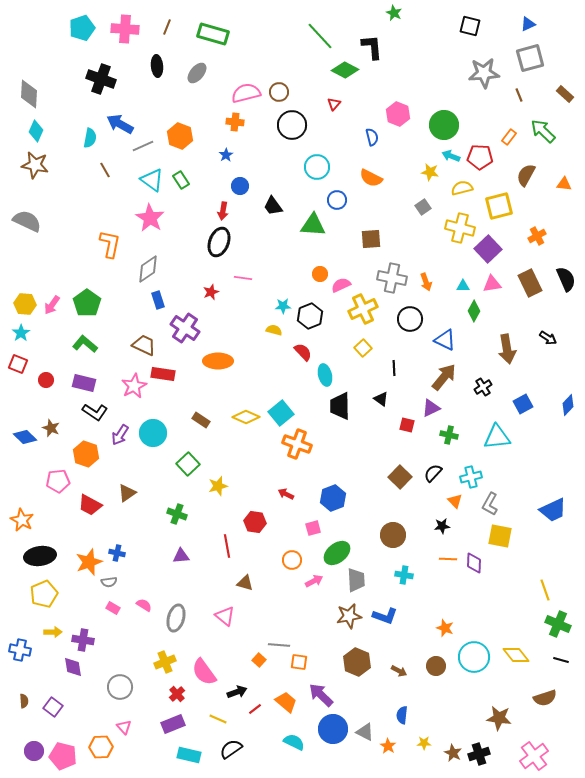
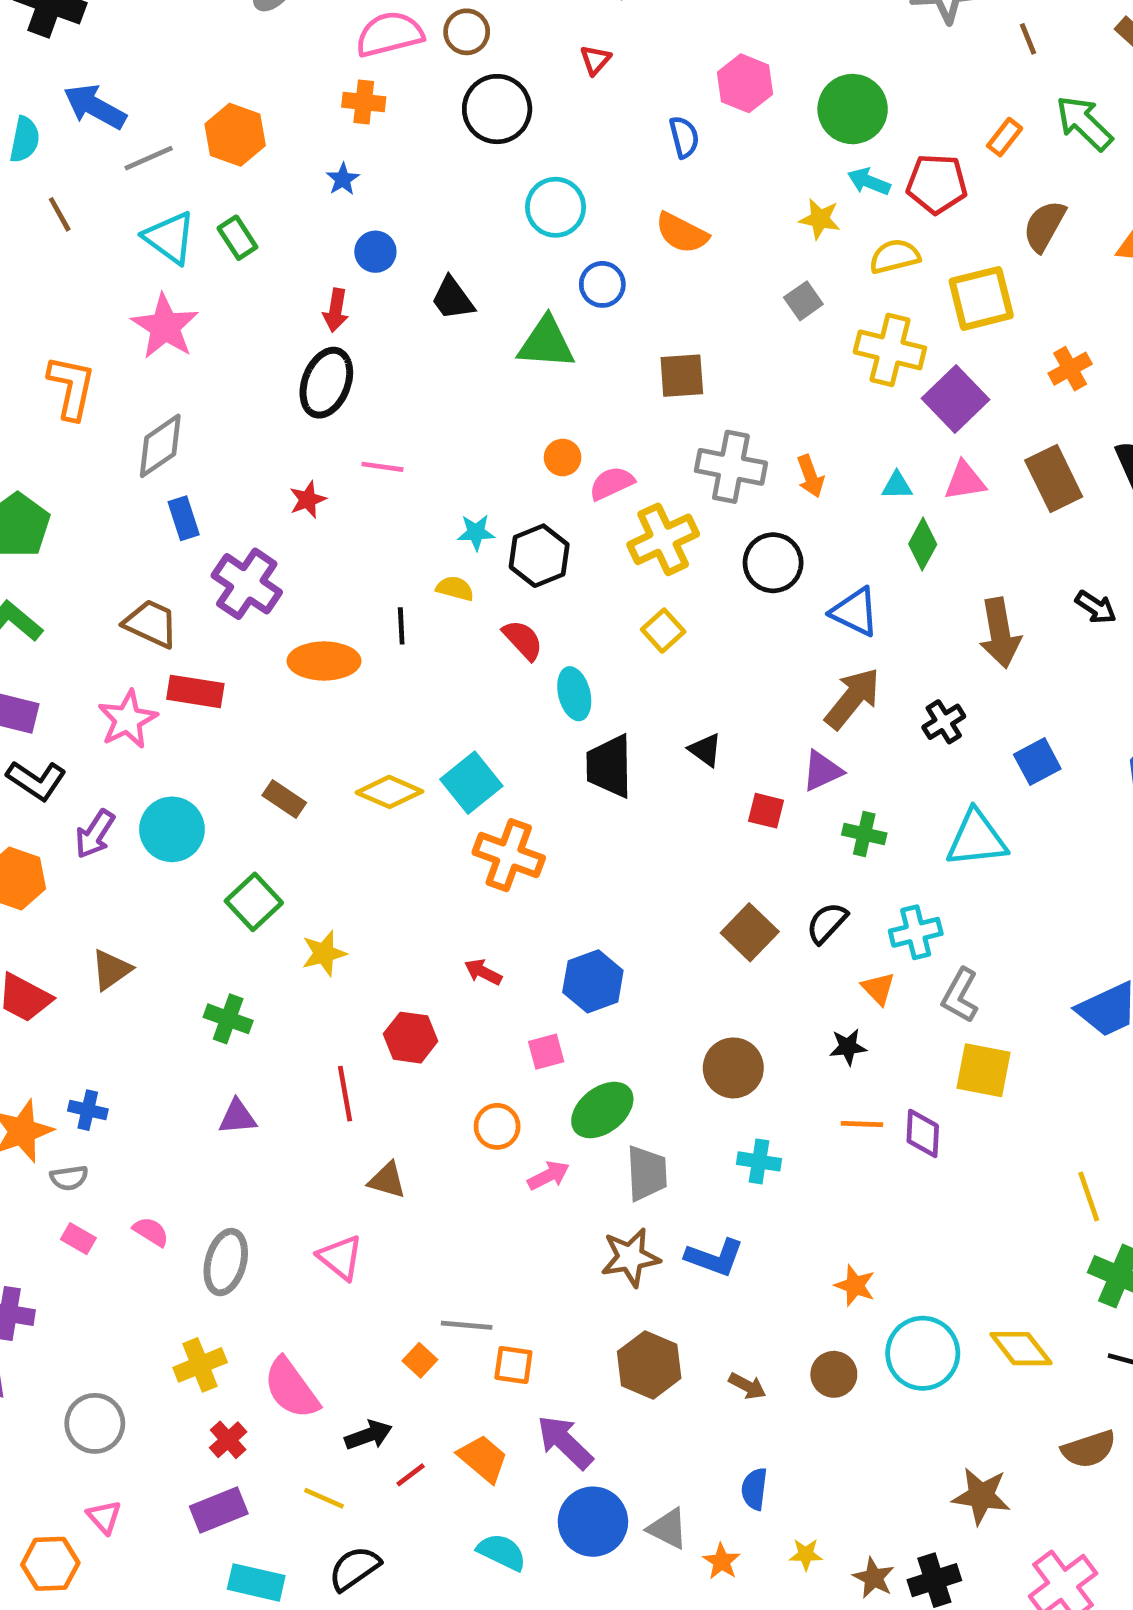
black line: (394, 368) -> (401, 626), moved

